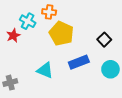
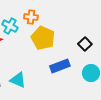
cyan triangle: (45, 70) -> (18, 80), moved

